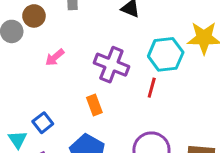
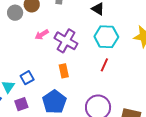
cyan hexagon: (166, 54) -> (106, 37), moved
purple cross: (111, 65) -> (66, 41), moved

